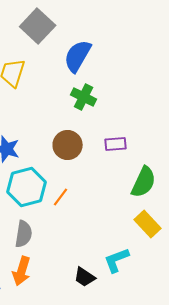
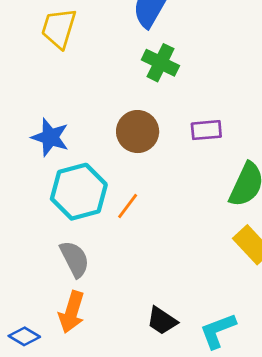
gray semicircle: (24, 234) -> (75, 259), turned -36
cyan L-shape: (117, 260) -> (218, 331), moved

